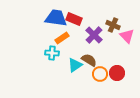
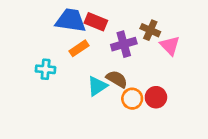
purple cross: (94, 35) -> (124, 44), turned 30
cyan cross: (52, 53) -> (46, 69), moved

